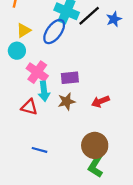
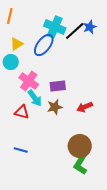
blue star: (114, 19) -> (90, 27), moved
cyan arrow: (44, 91) -> (35, 98), turned -30
blue line: (39, 150) -> (21, 150), moved

